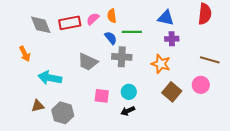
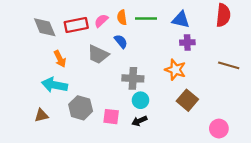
green line: (132, 32) -> (146, 19), moved
orange arrow: (25, 54) -> (60, 59), moved
gray cross: (122, 57) -> (133, 78), moved
gray trapezoid: (88, 62) -> (98, 54), moved
pink circle: (201, 85) -> (219, 129), moved
pink square: (102, 96) -> (111, 117), moved
gray hexagon: (63, 113) -> (81, 108), moved

